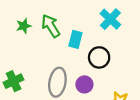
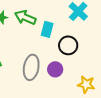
green arrow: (51, 26) -> (25, 17), turned -35

